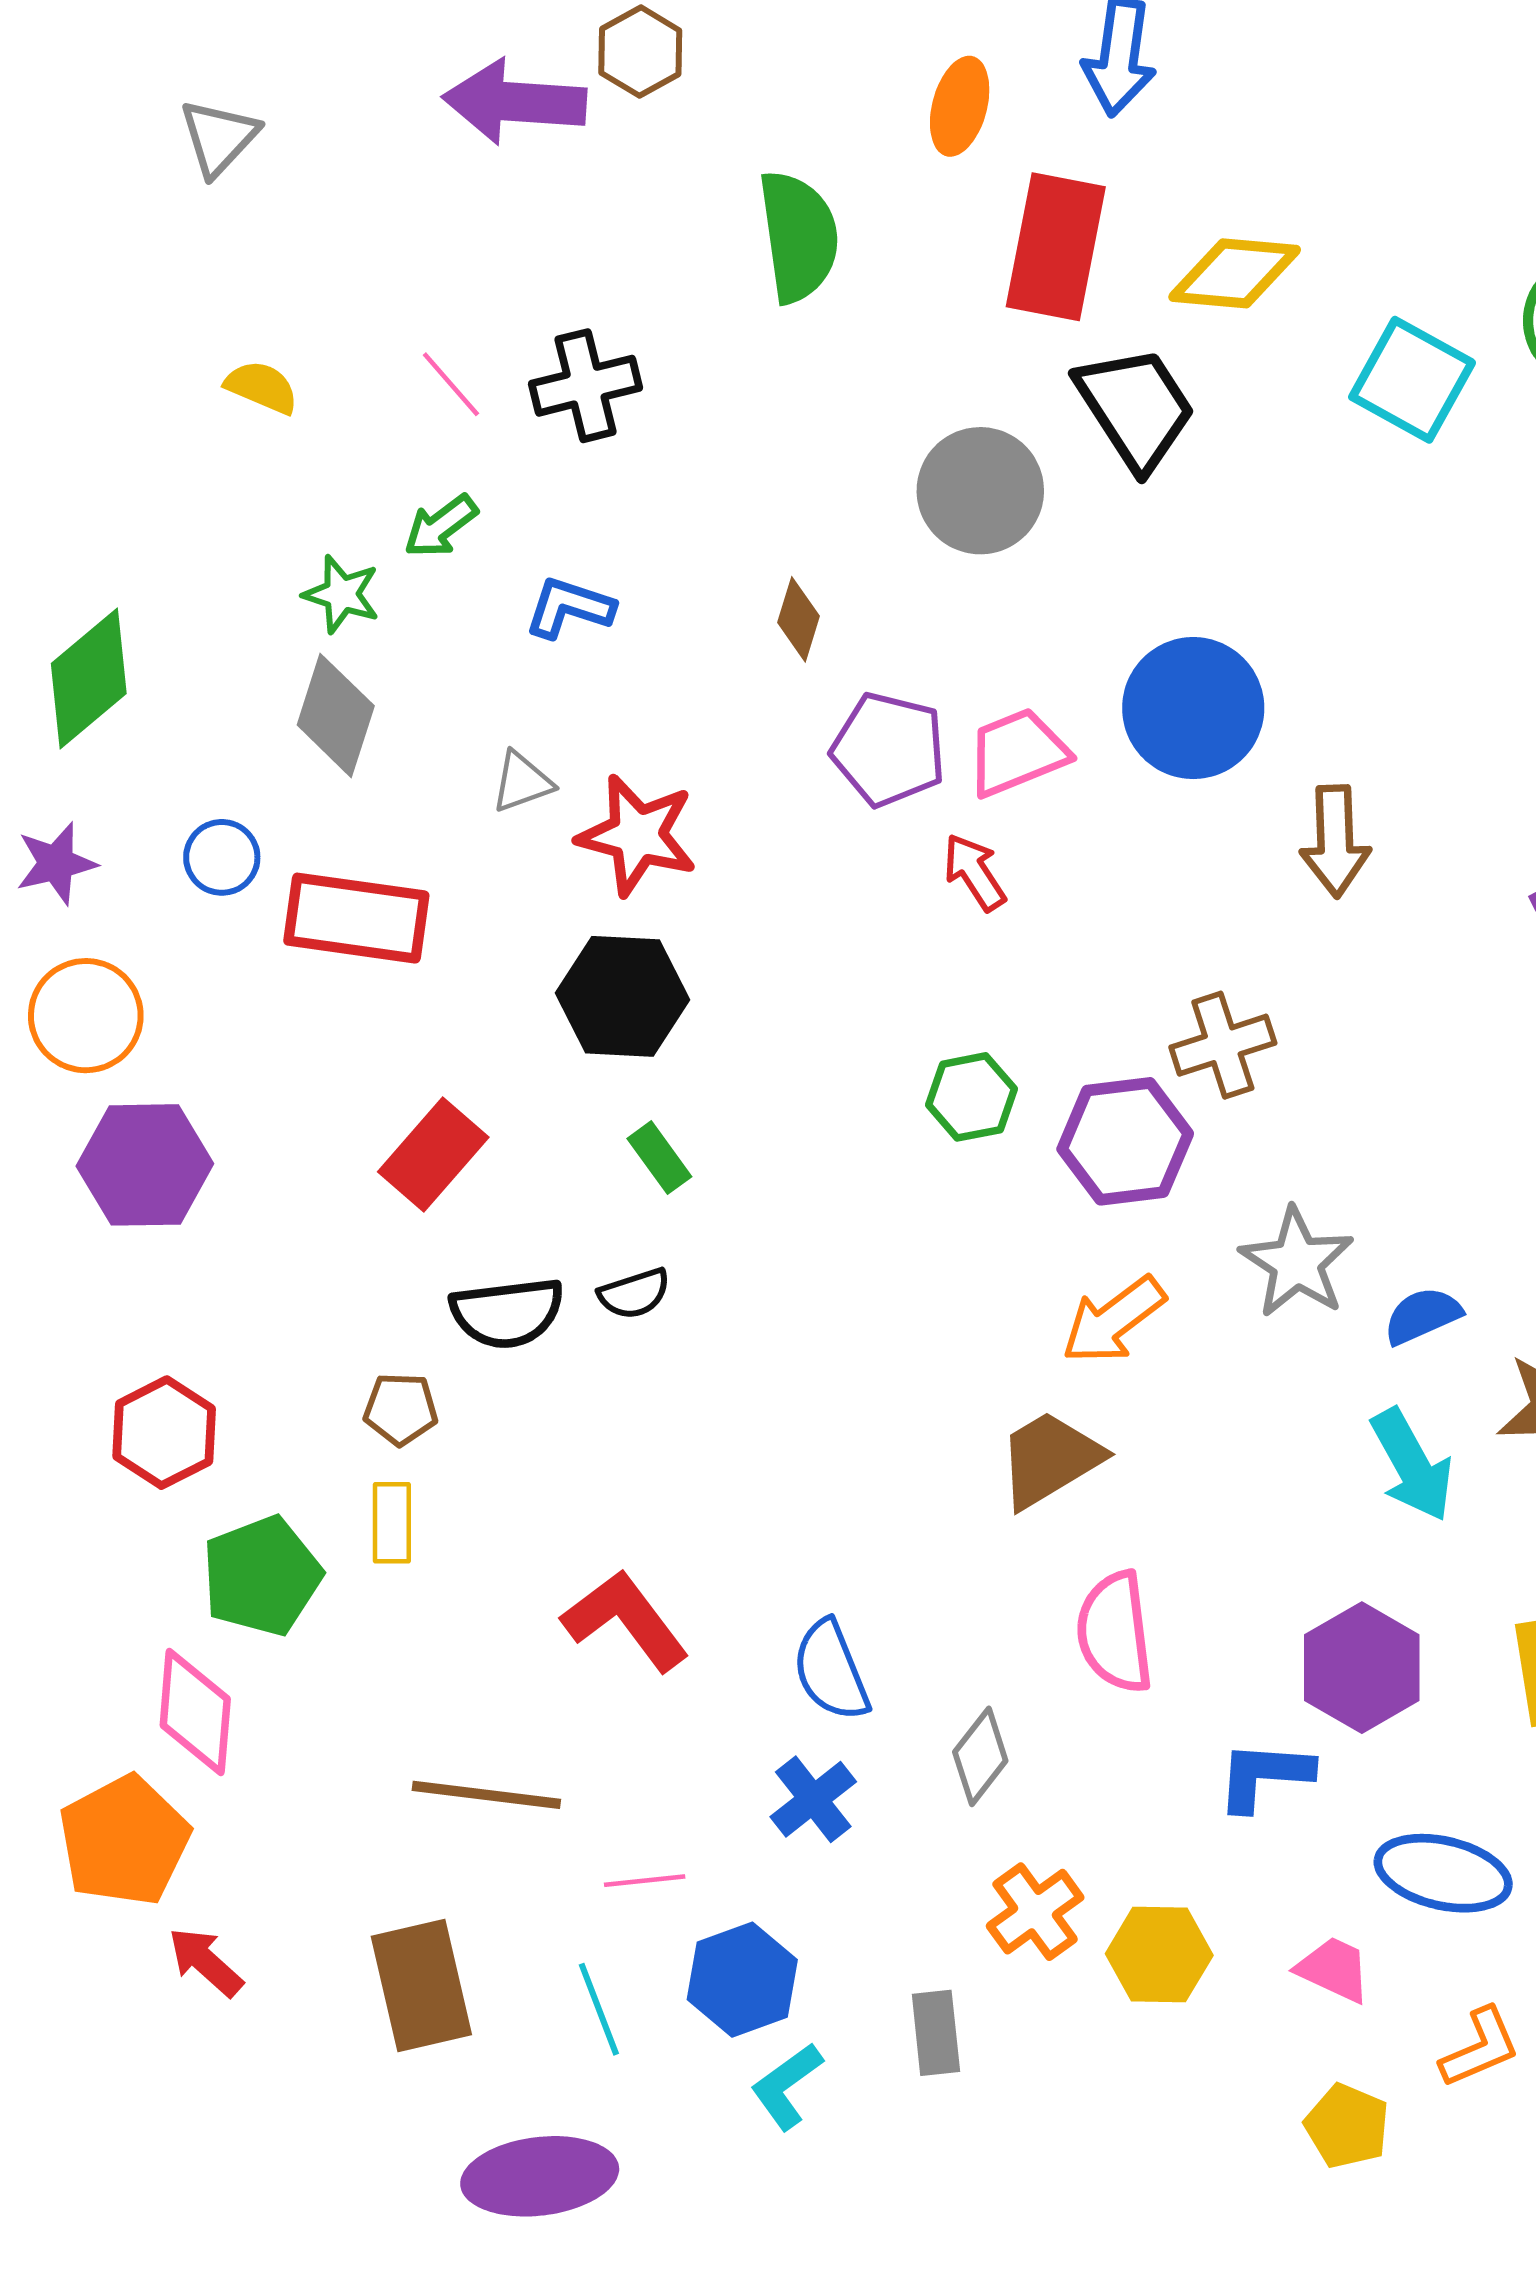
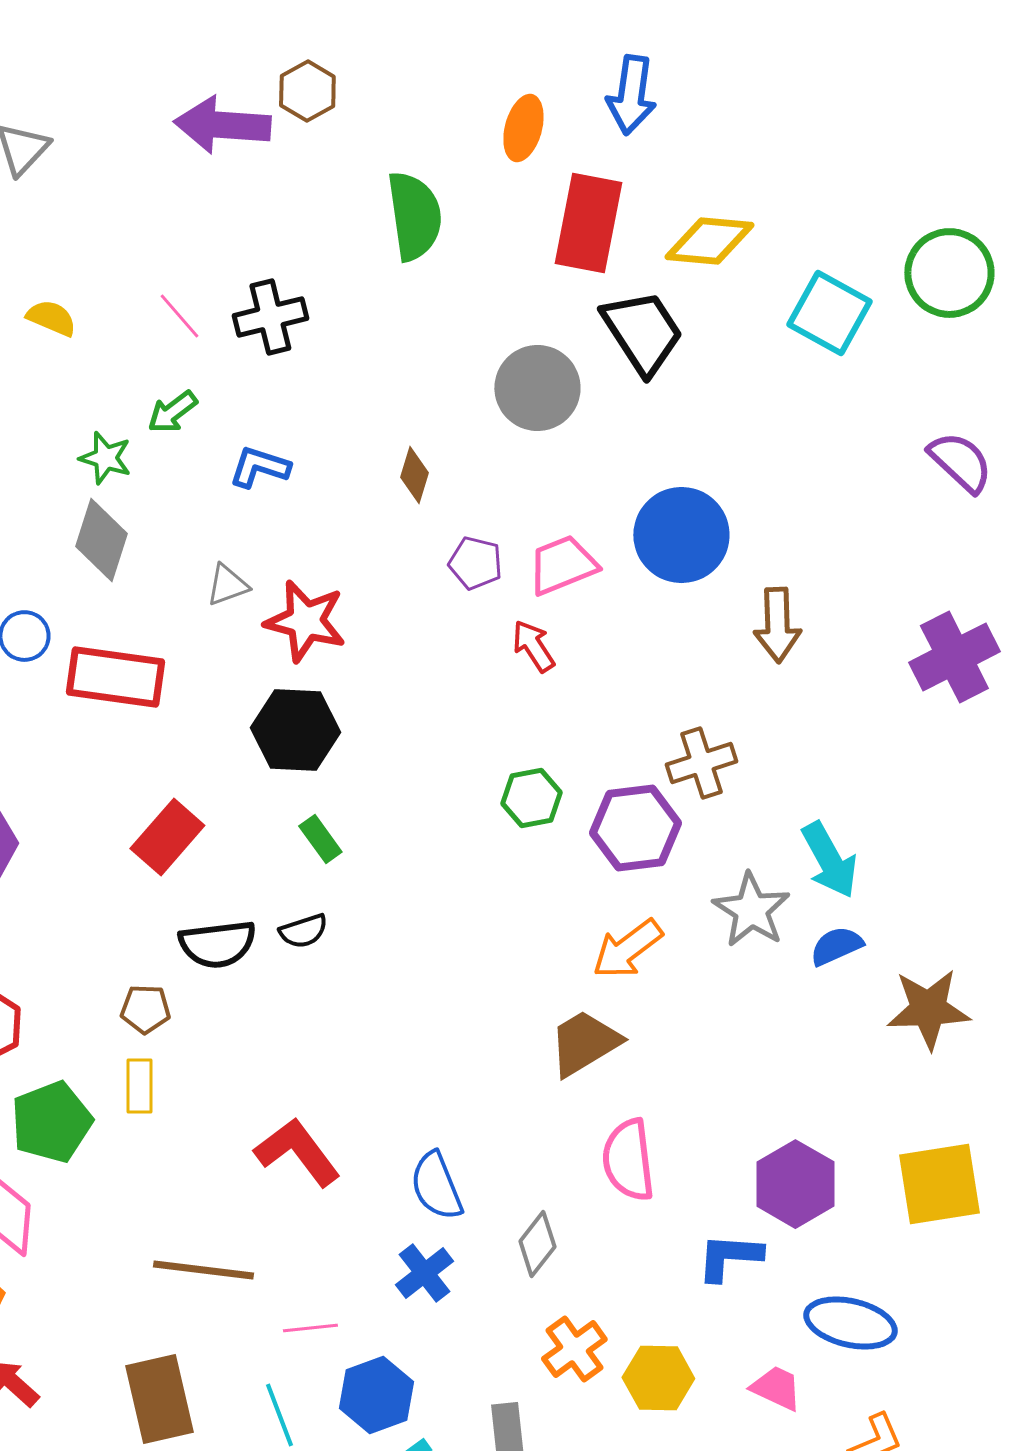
purple pentagon: (889, 749) -> (475, 563), size x0.7
cyan arrow: (1412, 1465) -> (829, 860), moved

